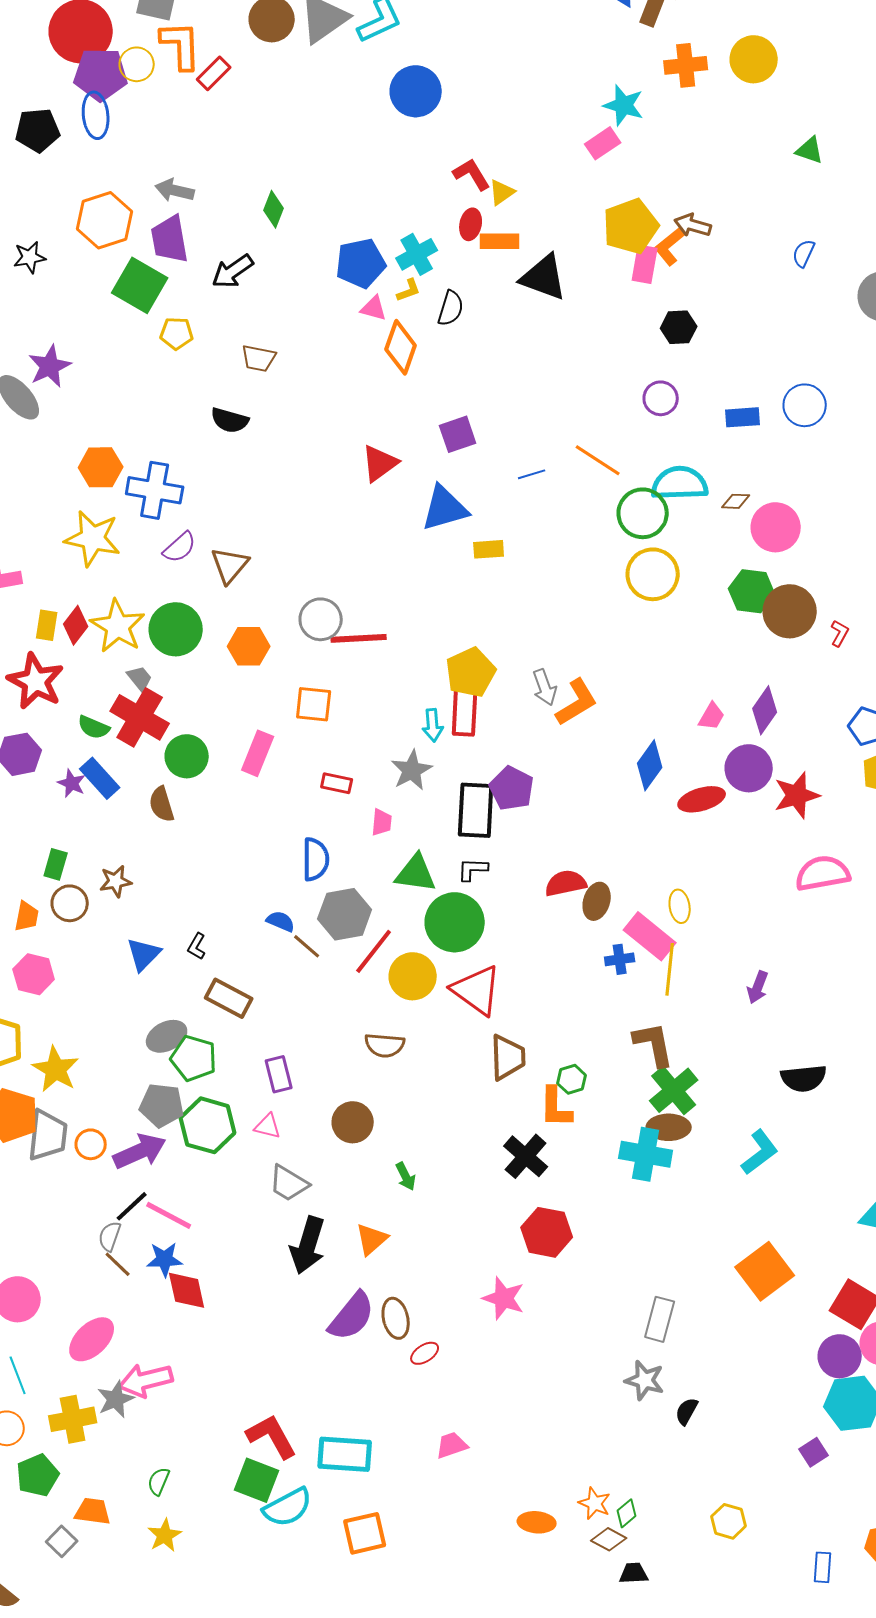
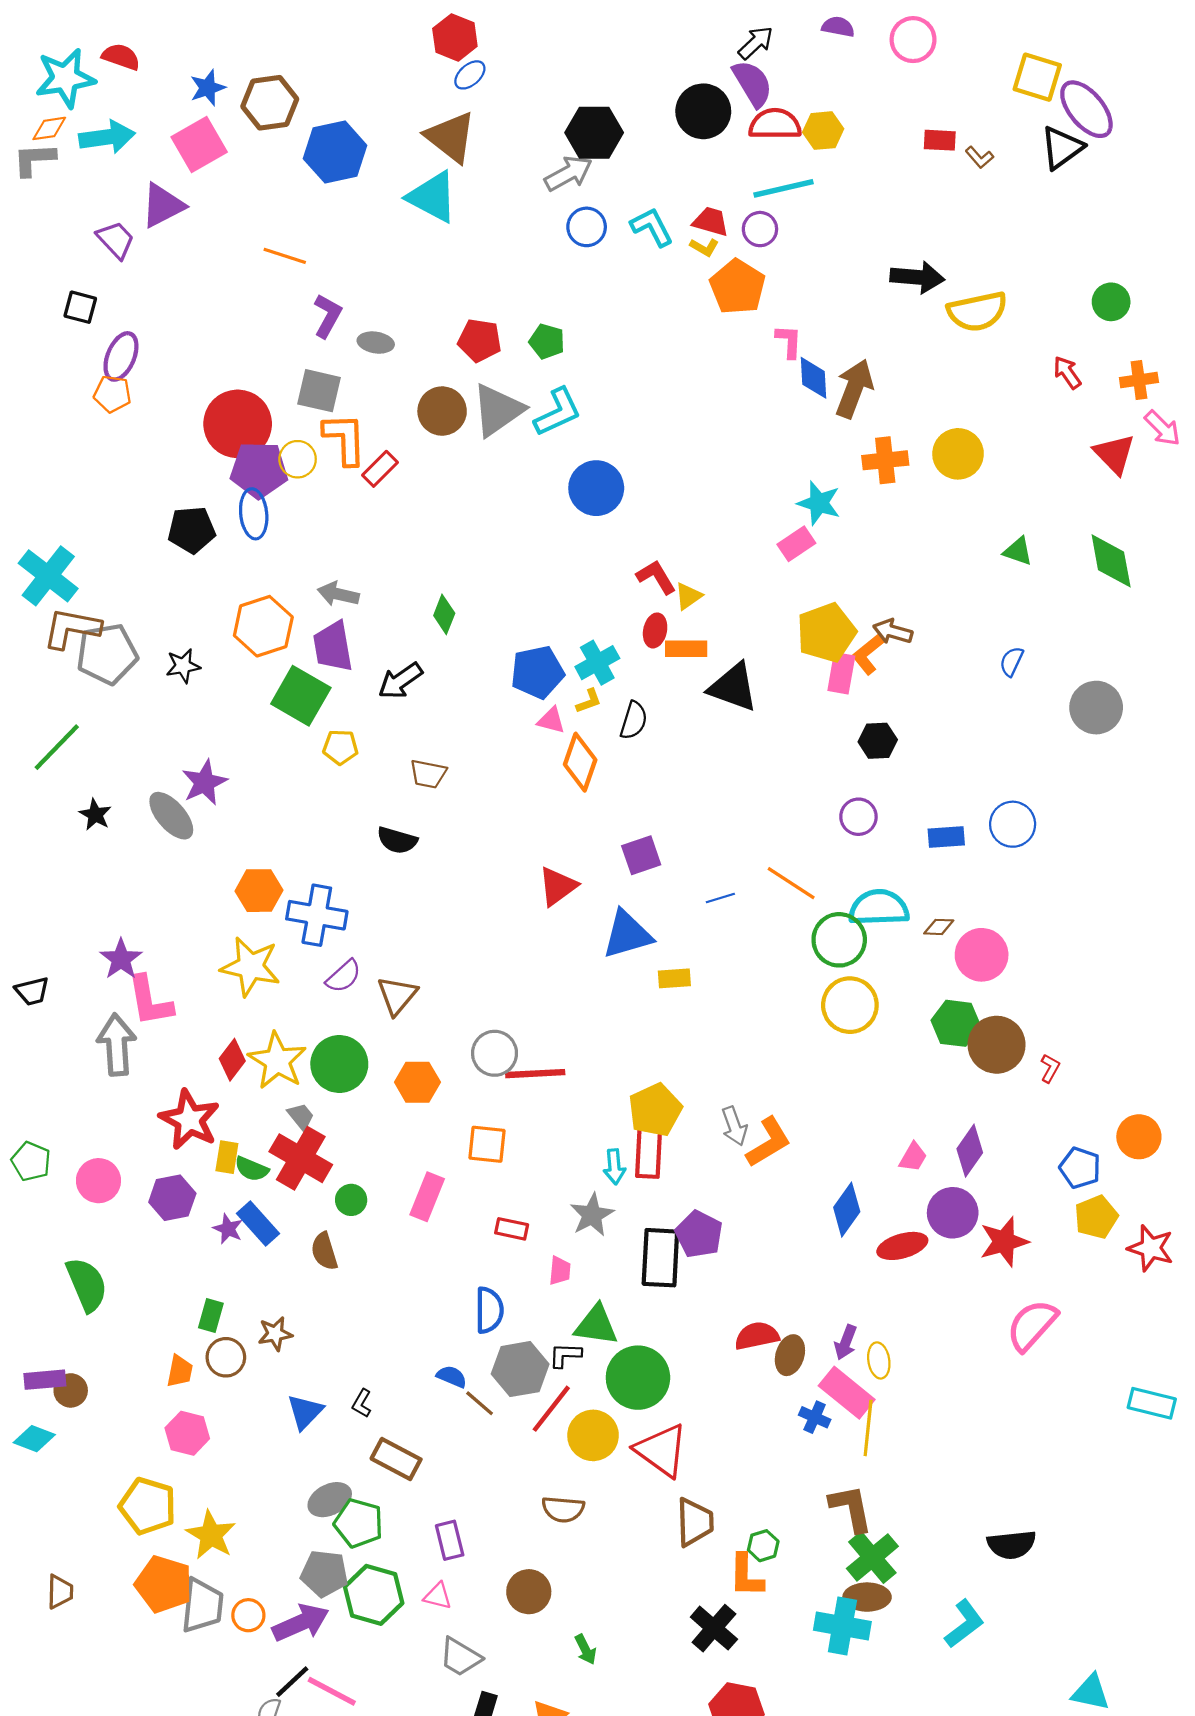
yellow rectangle: (47, 625) -> (227, 1157), moved
green circle: (187, 756) -> (351, 1200), size x0.7
black L-shape: (473, 869) -> (565, 1355), moved
pink semicircle: (823, 873) -> (1032, 1325), turned -38
blue cross: (620, 959) -> (815, 1417), turned 32
purple arrow: (758, 987) -> (846, 1342), moved

